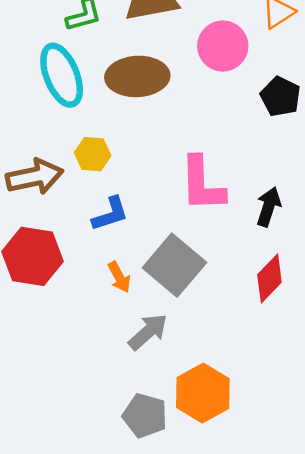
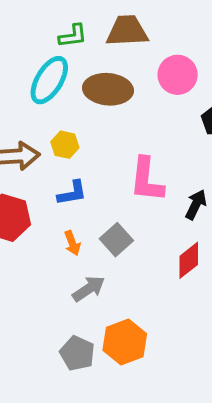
cyan ellipse: (62, 75) -> (49, 80), turned 45
gray square: (174, 265) -> (116, 240), size x0.7

